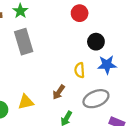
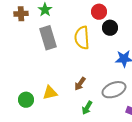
black circle: (96, 42) -> (110, 28), moved
yellow semicircle: (80, 70) -> (82, 38), moved, size x1.6

